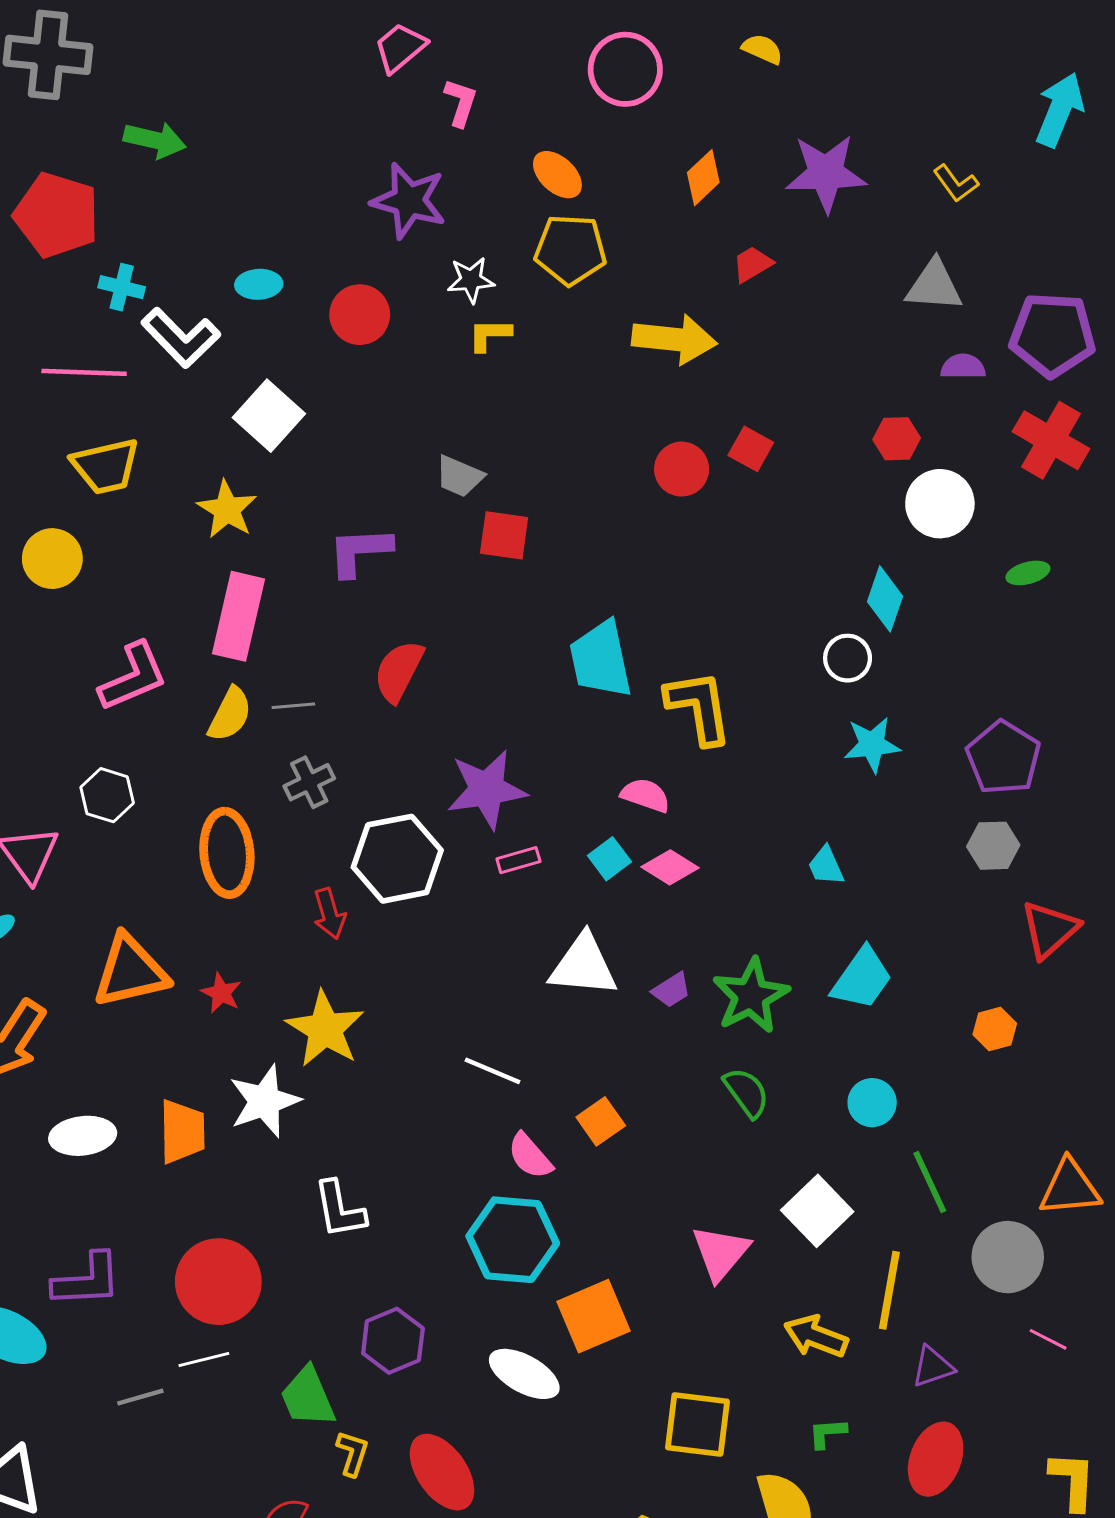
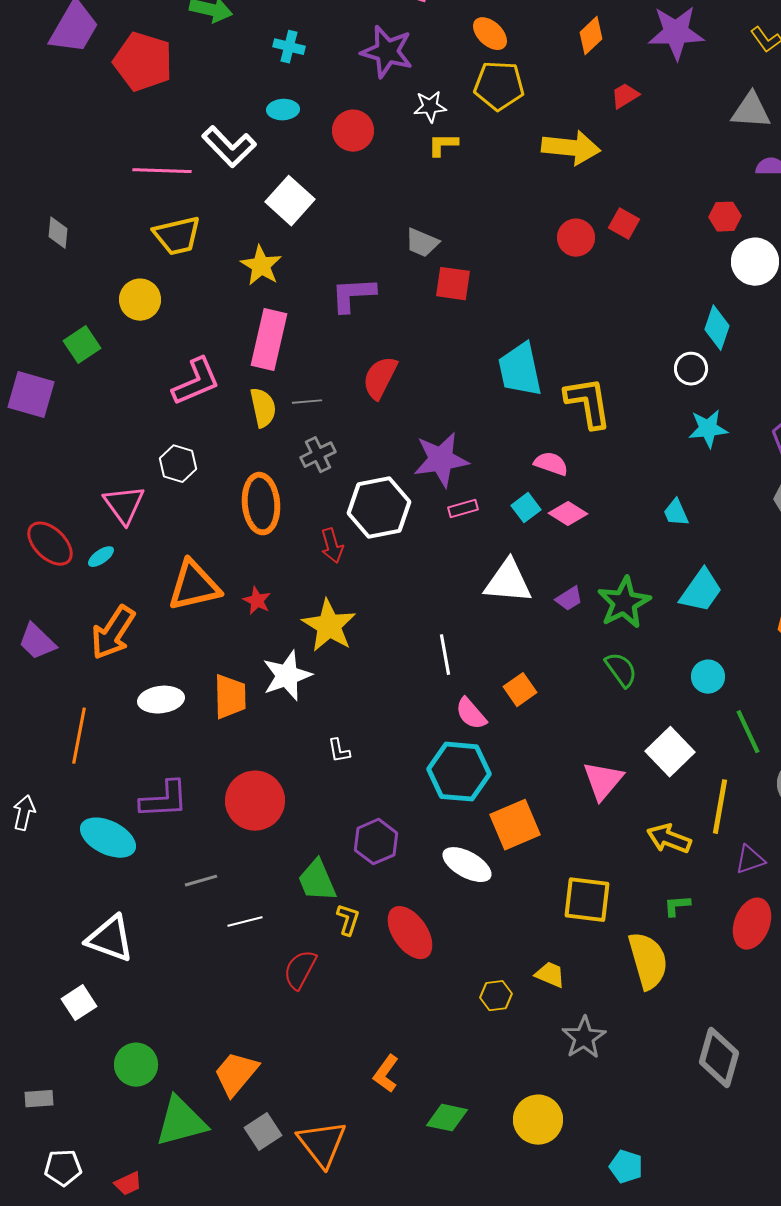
cyan cross: (122, 287) -> (289, 47), moved
yellow semicircle: (230, 714) -> (263, 408), turned -39
white line: (492, 1071) -> (445, 655), turned 57
white L-shape: (340, 1209) -> (339, 751), size x0.6
white line: (204, 1360) -> (245, 922), moved

